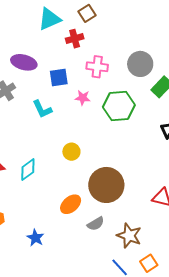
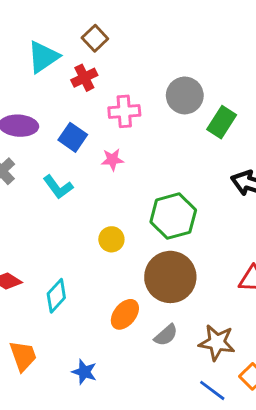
blue square: (59, 77) -> (73, 137), turned -36
green hexagon: (119, 106) -> (173, 216), moved
cyan diamond: (28, 170) -> (56, 296), moved

